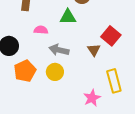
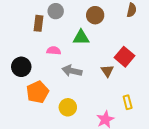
yellow circle: (55, 72) -> (68, 107), moved
yellow rectangle: (114, 81) -> (128, 102), size x0.6

